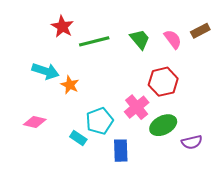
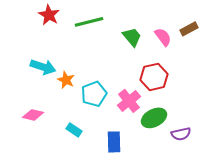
red star: (62, 27) -> (49, 15), moved
green line: (94, 41) -> (89, 22), moved
cyan pentagon: (100, 121) -> (94, 94), moved

